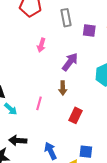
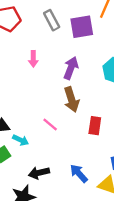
purple square: (89, 31) -> (82, 27), size x1.5
brown arrow: (63, 88) -> (71, 99), size x1.5
pink line: (39, 103) -> (50, 125), turned -48

